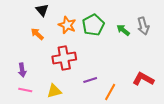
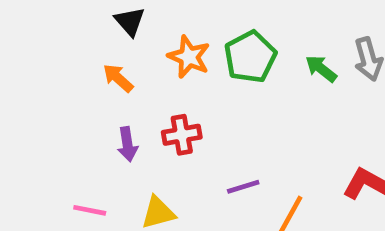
red cross: (64, 58) -> (182, 135), size x0.7
purple arrow: (22, 70) -> (127, 144), moved

